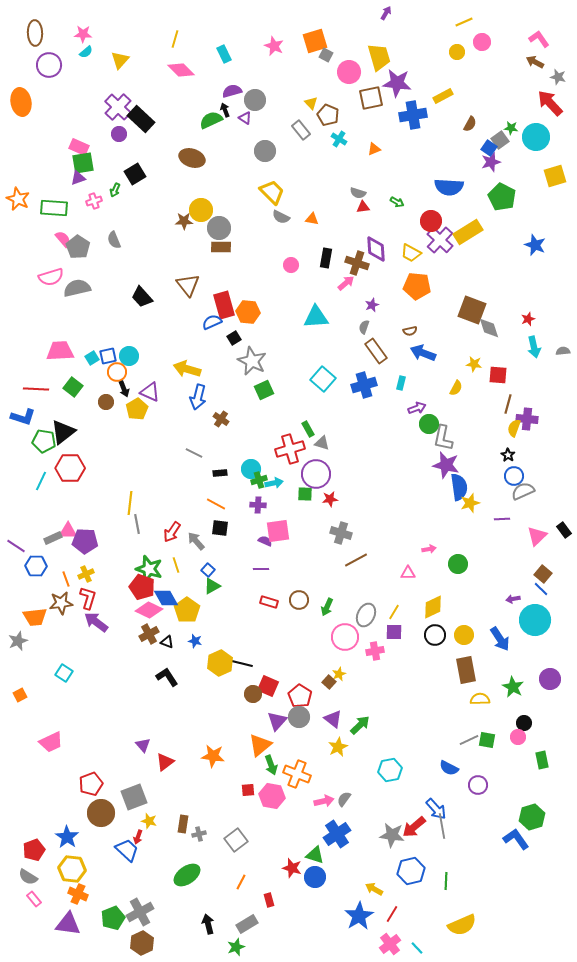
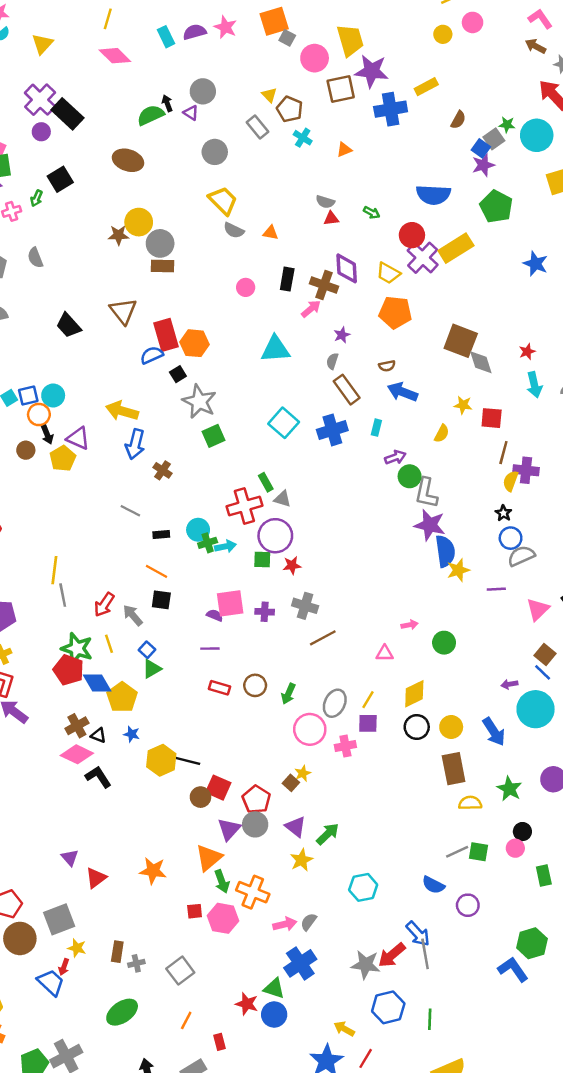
purple semicircle: (232, 91) -> (195, 32), moved
purple cross: (258, 505) -> (265, 612), moved
pink diamond: (149, 610) -> (77, 754), moved

